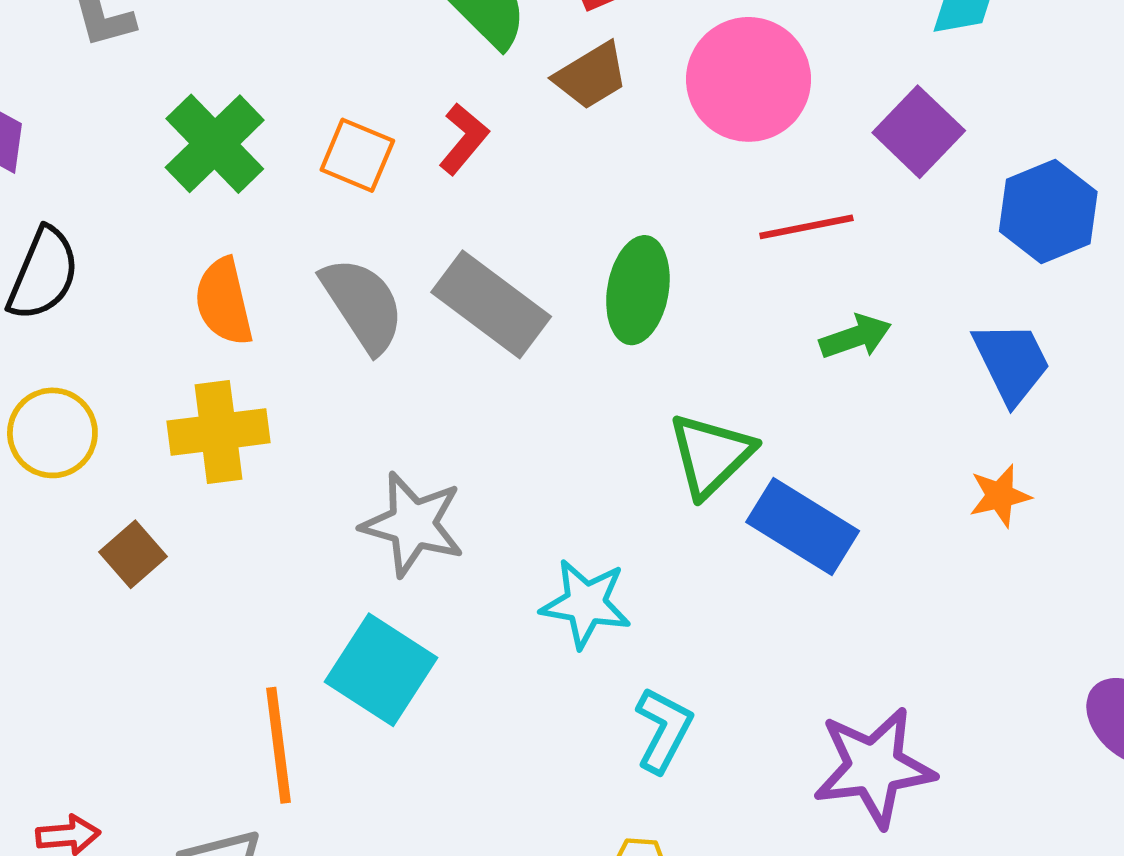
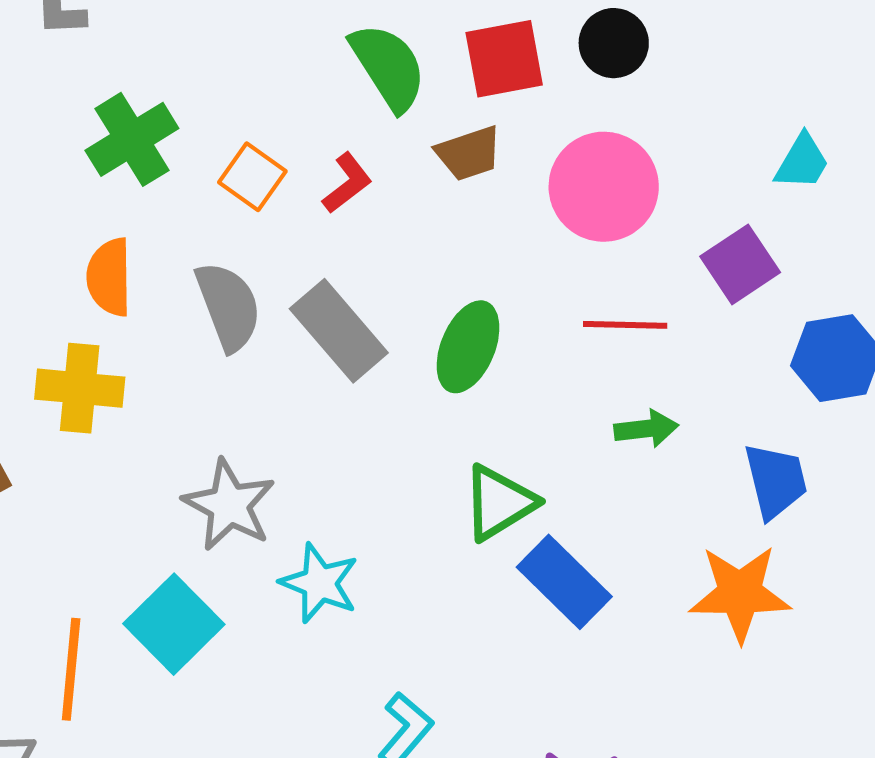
orange star: (1000, 496) -> (740, 593), size x1.8
cyan star: (586, 604) -> (319, 583), moved

